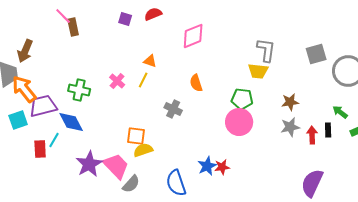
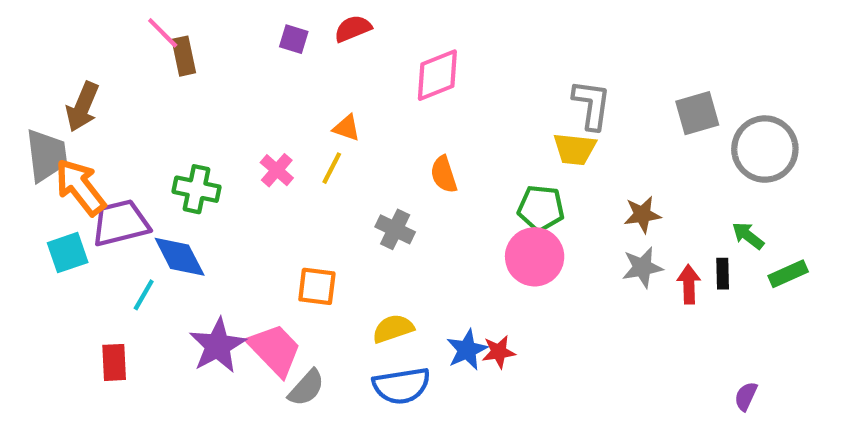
red rectangle: (40, 149) -> (114, 362), moved
yellow semicircle: (143, 150) -> (393, 329), moved
blue semicircle: (176, 183) -> (401, 386), turned -80
purple semicircle: (312, 183) -> (746, 396), moved, size x0.5

